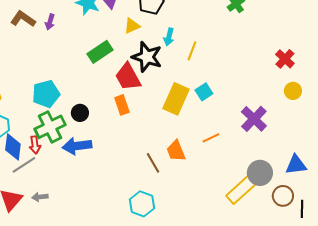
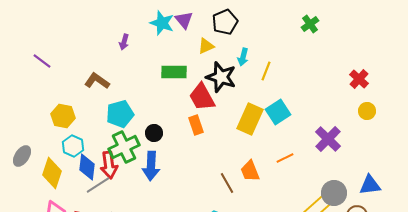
brown L-shape: (23, 19) -> (97, 81), moved
green rectangle: (100, 52) -> (174, 72), turned 35
cyan square: (204, 92) -> (278, 112), size x1.4
red arrow: (35, 145) -> (109, 165), size x1.5
blue arrow: (77, 146) -> (151, 166), turned -80

